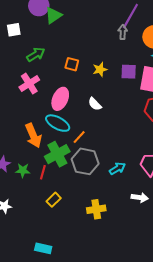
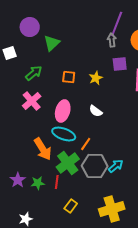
green triangle: (53, 15) -> (52, 43), moved
purple square: (129, 72) -> (120, 64), moved
cyan arrow: (117, 168) -> (116, 166), moved
yellow cross: (96, 209) -> (112, 209), size x1.4

